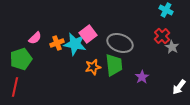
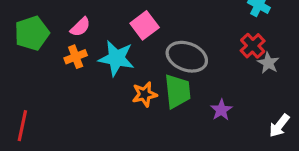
pink square: (88, 34) -> (145, 25), moved
pink semicircle: (35, 38) -> (80, 27), moved
orange cross: (57, 43) -> (76, 57), moved
green pentagon: (21, 59) -> (32, 33), moved

